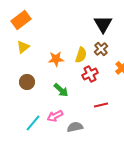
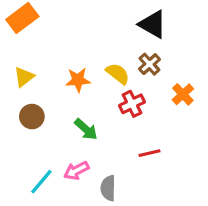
black triangle: (103, 24) -> (153, 24), turned -30
yellow triangle: (23, 47) -> (24, 77), moved
yellow semicircle: (81, 55) -> (118, 74), turned -70
gray semicircle: (75, 127) -> (108, 188), turned -77

